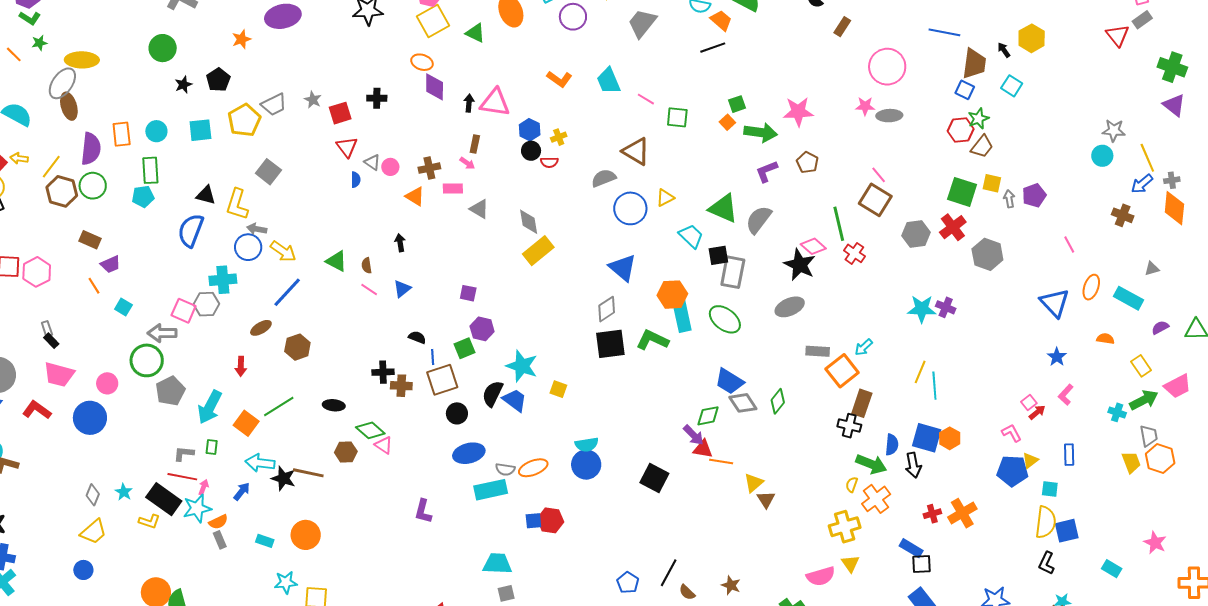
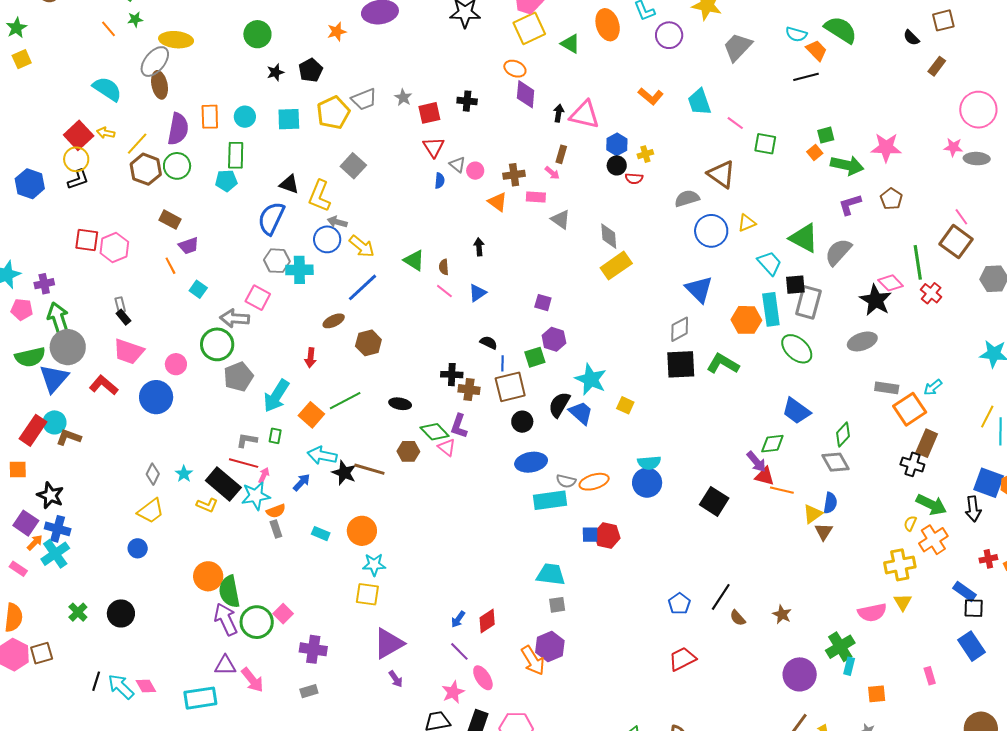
gray hexagon: (206, 304) -> (277, 261), moved
cyan rectangle: (682, 315) -> (771, 309), moved
gray diamond: (743, 403) -> (836, 462), moved
blue semicircle: (892, 445) -> (830, 503), moved
purple L-shape: (423, 511) -> (459, 426), moved
cyan star: (286, 582) -> (374, 565), moved

